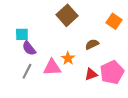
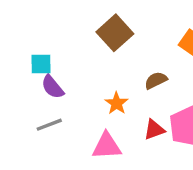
pink triangle: (52, 67) -> (107, 146), moved
gray line: (27, 71) -> (49, 125), turned 42

